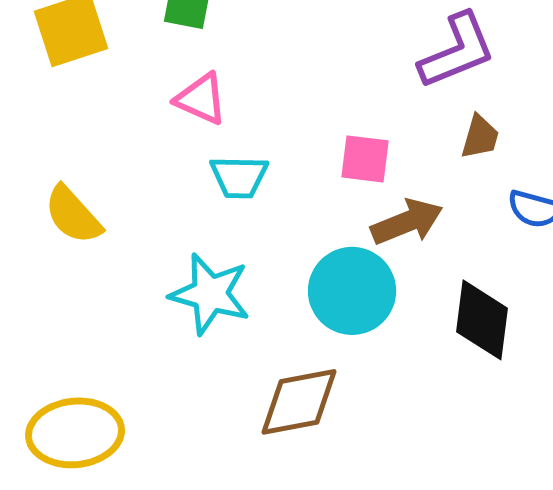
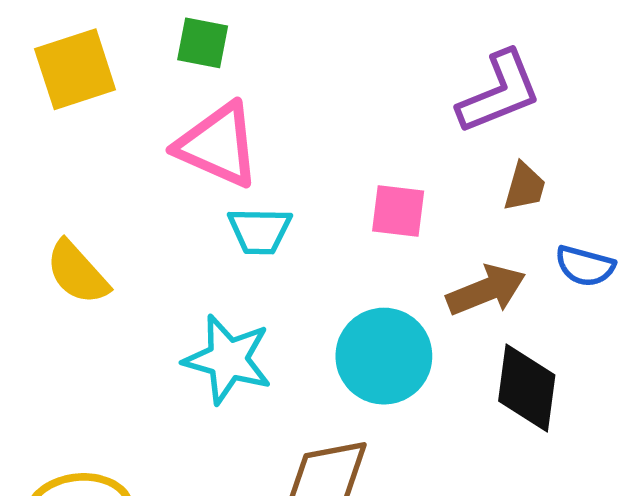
pink triangle: (201, 99) -> (218, 145), size x1.5
brown arrow: (407, 222) -> (486, 290), moved

